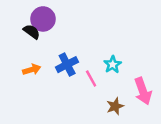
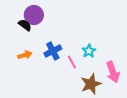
brown star: (115, 106) -> (91, 84), size x1.5

